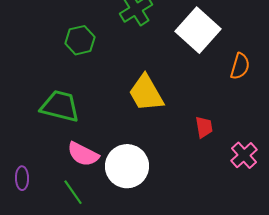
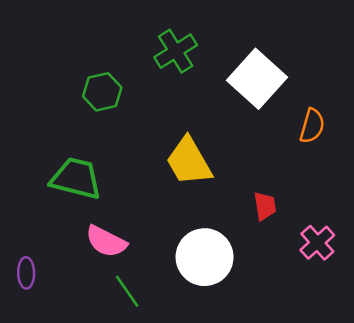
white circle: (127, 166) -> (205, 257), moved
green line: (73, 192) -> (127, 291), moved

